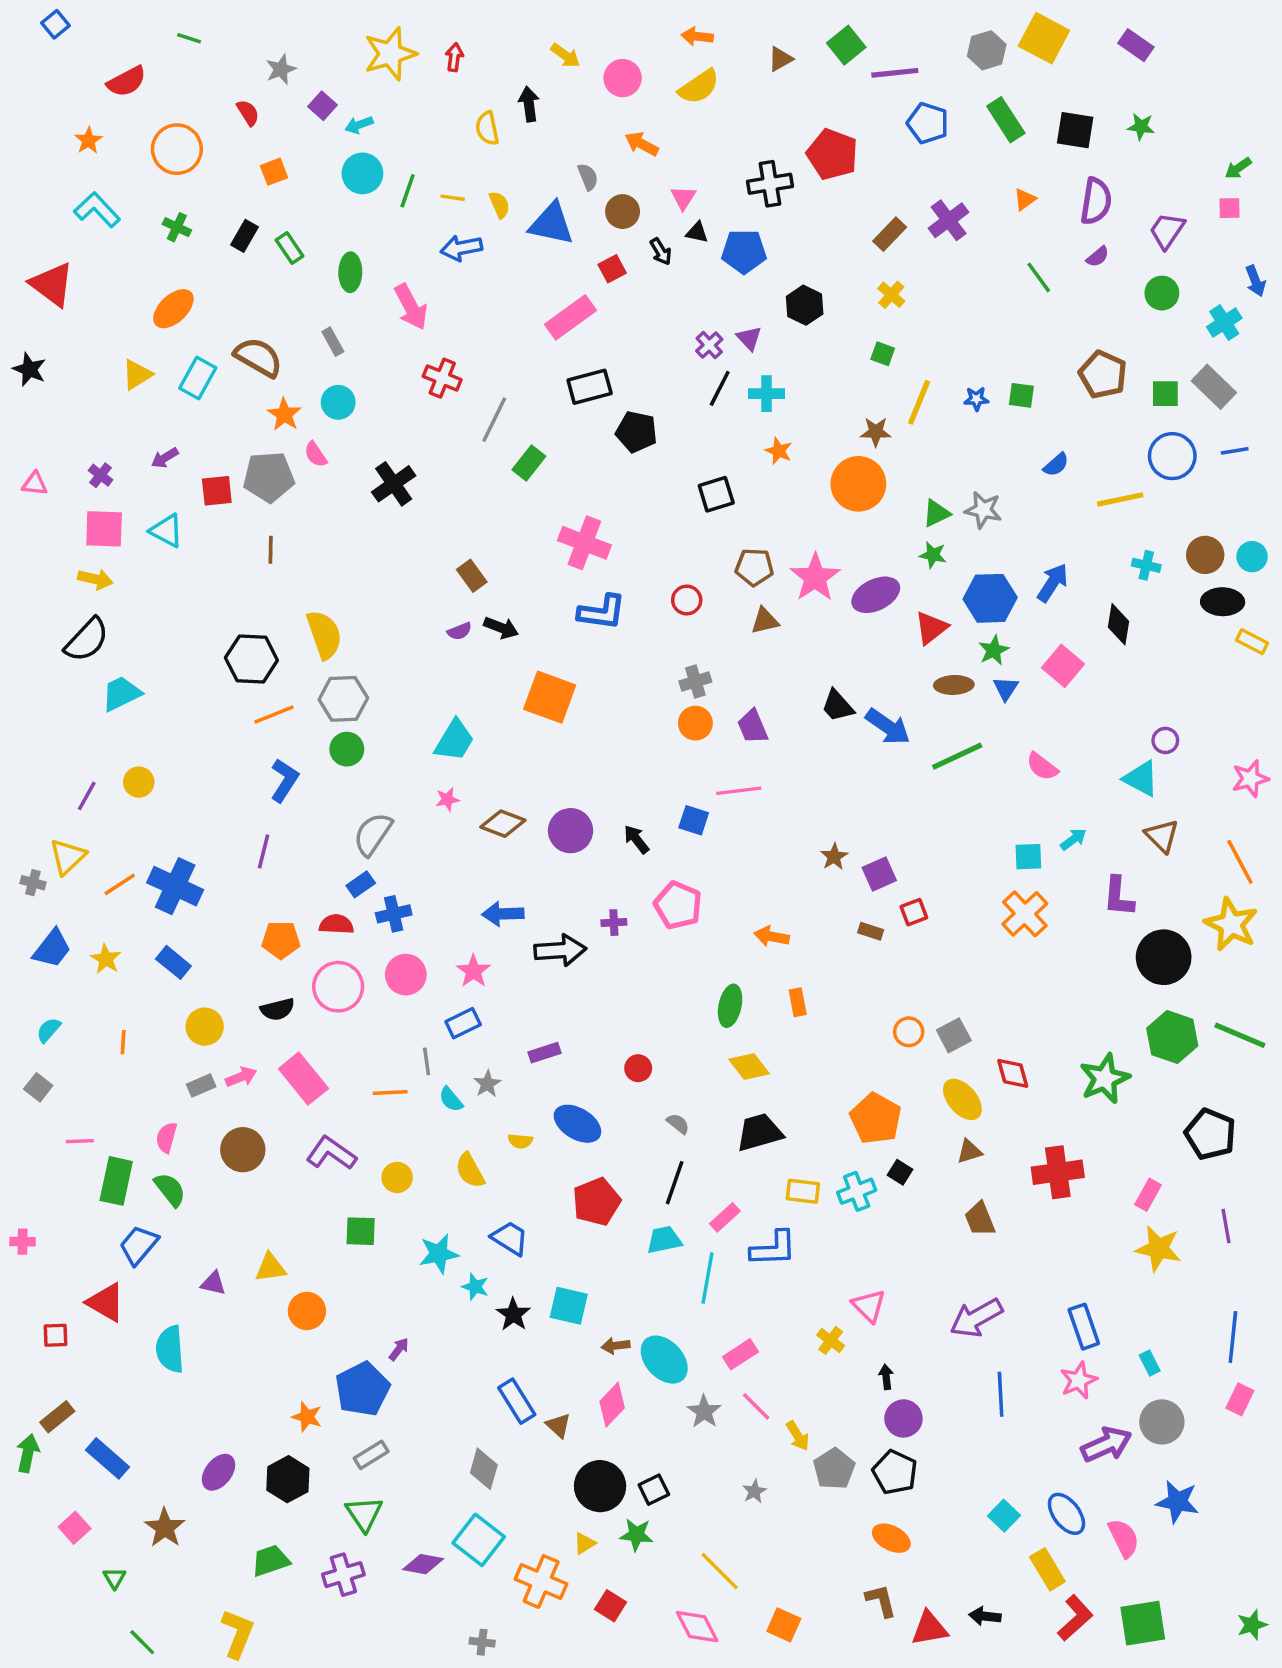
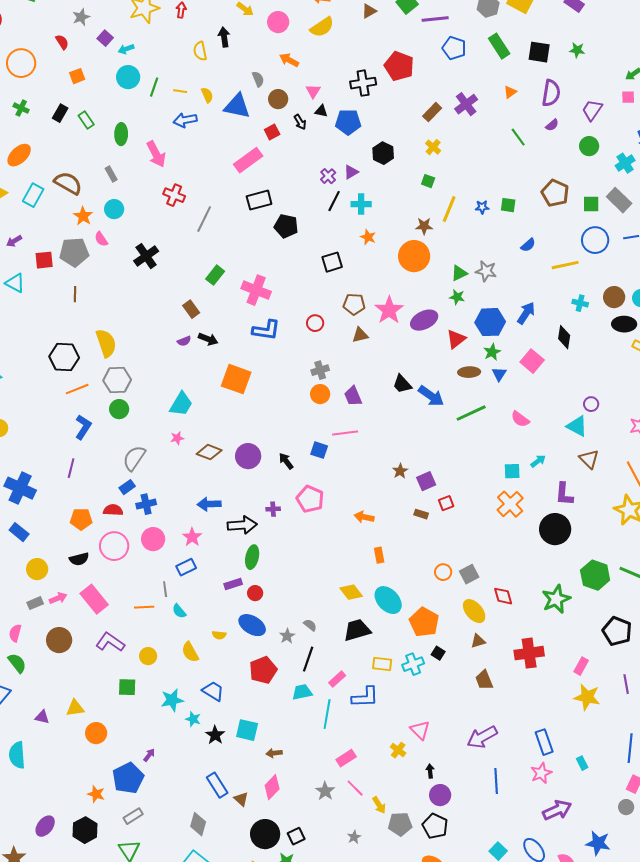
purple triangle: (749, 338) -> (351, 172), turned 42
green rectangle: (529, 463) -> (215, 275), moved
black circle: (1164, 957) -> (555, 529), moved
green ellipse: (730, 1006) -> (252, 557), moved
red circle: (638, 1068) -> (255, 593), moved
gray star: (487, 1084) -> (287, 636), moved
cyan ellipse: (664, 1360) -> (388, 600), moved
gray circle: (1162, 1422) -> (626, 807), moved, size x0.6
gray pentagon: (834, 1469) -> (400, 824), turned 30

